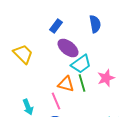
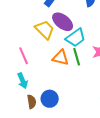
yellow trapezoid: (23, 54) -> (45, 30), moved
pink line: (56, 101) -> (24, 56), moved

